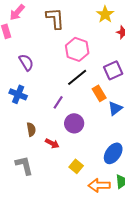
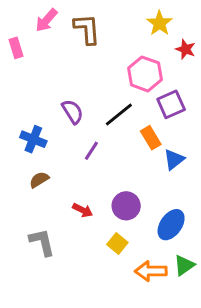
pink arrow: (17, 12) -> (46, 20), moved
pink hexagon: (77, 49) -> (145, 74), moved
purple semicircle: (26, 62) -> (72, 112), moved
purple circle: (74, 123) -> (126, 206), moved
brown semicircle: (31, 129) -> (39, 180), moved, turned -112

